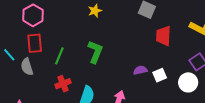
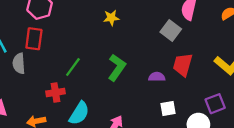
green L-shape: (95, 52) -> (117, 68), moved
green line: (59, 56) -> (73, 67), moved
purple semicircle: (140, 70) -> (157, 77), moved

